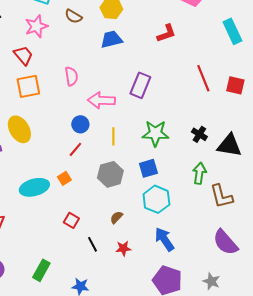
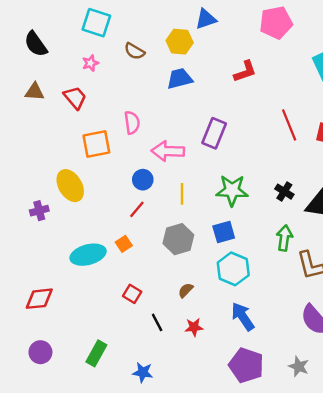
pink star: (36, 26) -> (90, 63), size x0.6
orange square: (28, 86) -> (96, 144), moved

